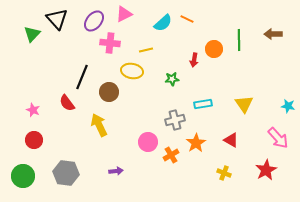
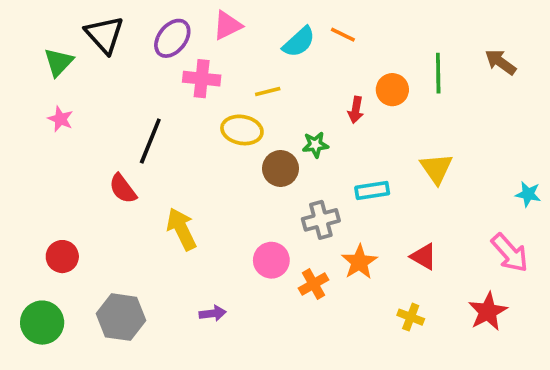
brown arrow: (273, 34) -> (501, 62), turned 36
brown circle: (109, 92) -> (281, 168), moved
yellow triangle: (244, 104) -> (436, 168), moved
pink star: (33, 110) -> (60, 119), moved

